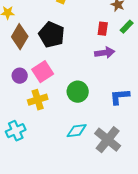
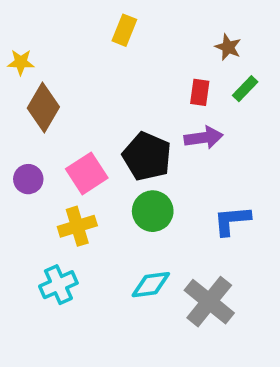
black pentagon: (52, 35) -> (147, 156), moved
purple circle: (20, 76) -> (28, 179), moved
cyan cross: (16, 131) -> (58, 285), moved

